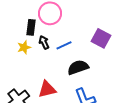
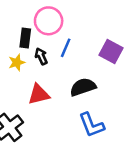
blue line: (64, 45) -> (66, 48), moved, turned -42
red triangle: (47, 89) -> (39, 94), moved

